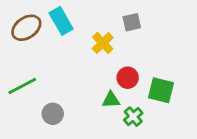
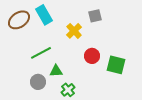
green line: (22, 86) -> (41, 53), moved
green triangle: (111, 100) -> (56, 71), moved
green cross: (133, 117) -> (68, 90), moved

